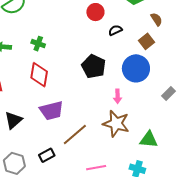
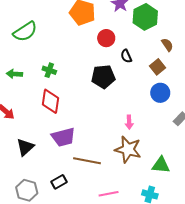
black semicircle: (115, 30) -> (126, 56), turned -88
black pentagon: (94, 66) -> (103, 77), moved, turned -30
blue circle: (136, 68) -> (160, 93), moved, size x0.7
brown line: (75, 134) -> (87, 161), turned 52

